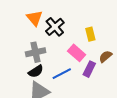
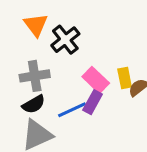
yellow rectangle: (90, 34) -> (125, 78), moved
purple rectangle: (89, 69) -> (93, 102), moved

